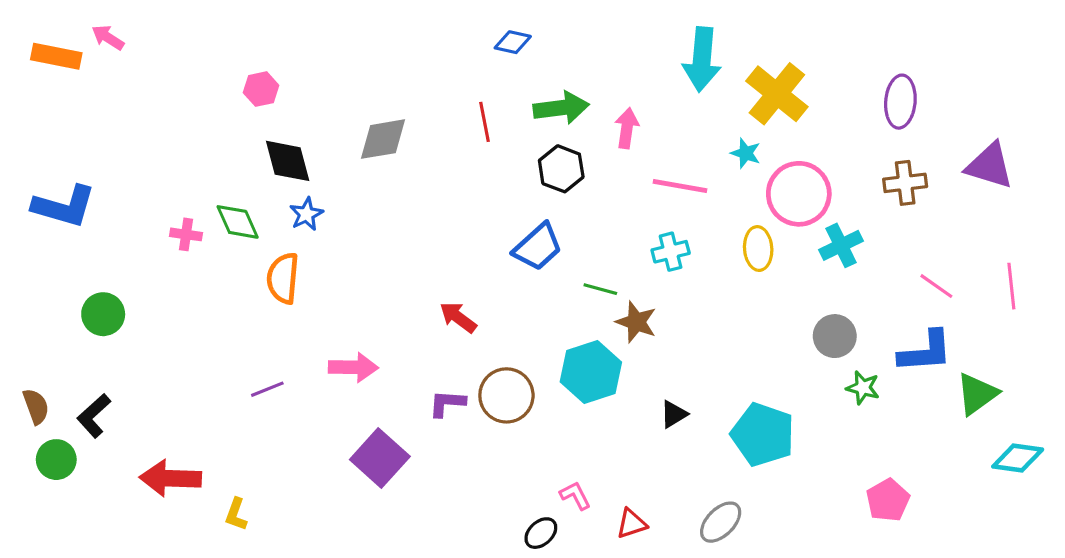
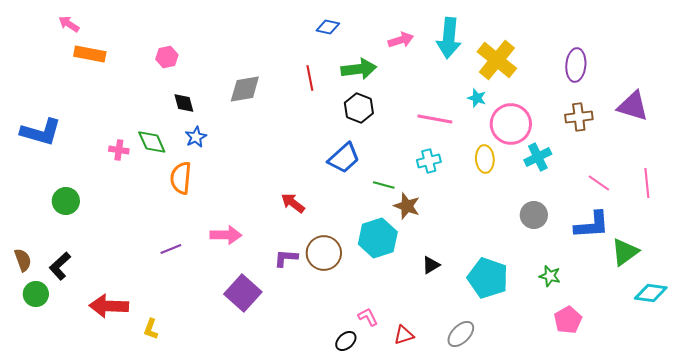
orange rectangle: (56, 56) -> (90, 54), moved
pink arrow: (627, 128) -> (401, 40), moved, turned 65
black diamond: (288, 161) -> (184, 103), size x0.7
green star: (863, 388) -> (550, 276), moved

